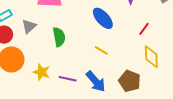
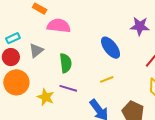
yellow line: (101, 50) -> (107, 79), turned -56
purple line: (68, 79) -> (68, 88), moved

